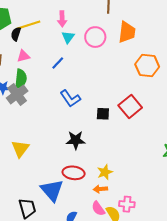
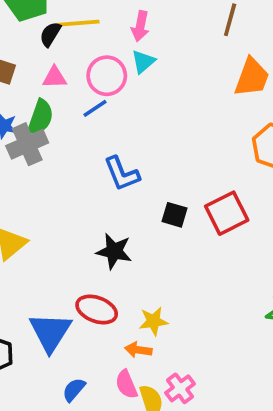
pink circle: (95, 37) -> (107, 76), moved
blue line: (58, 63) -> (95, 108), moved
pink cross: (127, 204) -> (180, 388), turned 35

